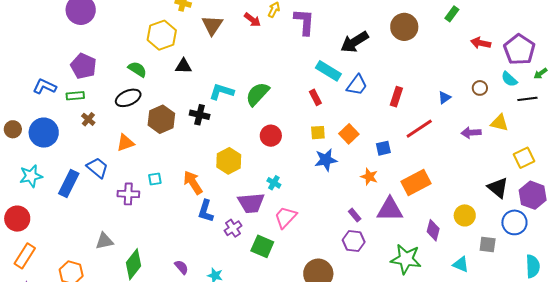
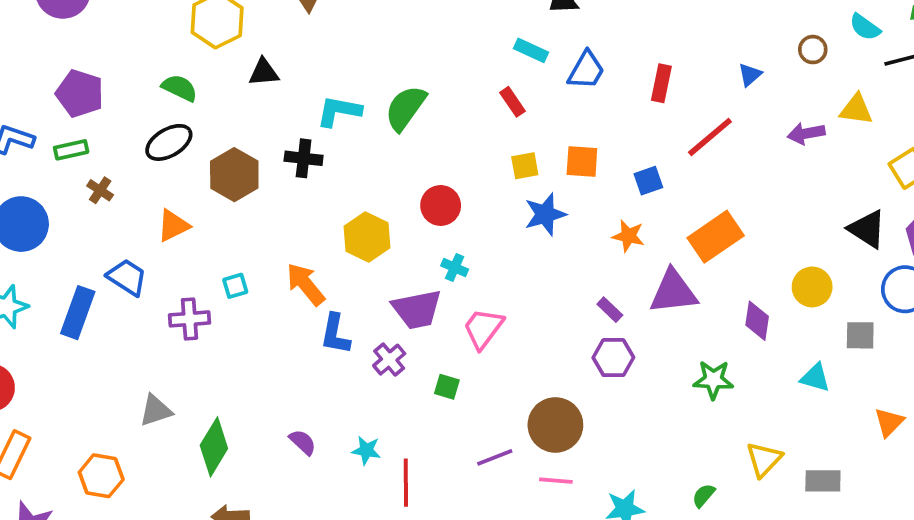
cyan rectangle: (328, 71) -> (531, 50), size x0.7
orange square: (349, 134) -> (582, 161), turned -36
red circle: (271, 136) -> (441, 205), moved
green square: (262, 246) -> (447, 387), size x0.6
green star: (406, 259) -> (713, 380), size x0.7

